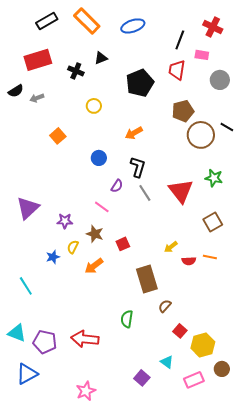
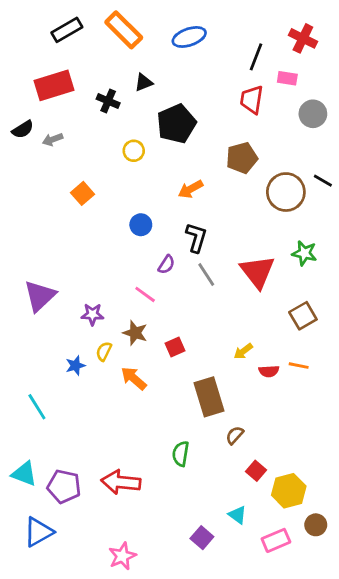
black pentagon: (140, 83) -> (176, 124), moved
brown pentagon: (183, 111) -> (242, 158), moved
orange arrow: (94, 266) -> (134, 378), turned 78

